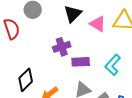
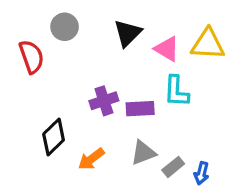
purple cross: (62, 47) -> (104, 101), moved
cyan L-shape: (113, 65) -> (176, 91), moved, turned -40

